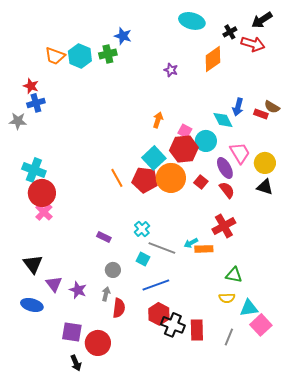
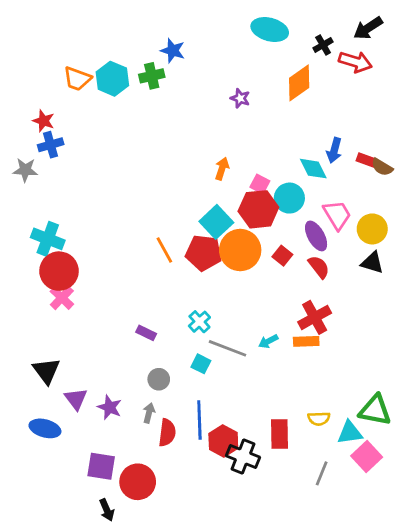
brown semicircle: (272, 107) -> (382, 167), moved
orange rectangle: (204, 249) -> (306, 341), moved
green triangle: (234, 275) -> (375, 410), moved, size x1.4
blue line: (156, 285) -> (199, 420), moved, turned -72
red rectangle: (197, 330) -> (280, 434), moved

